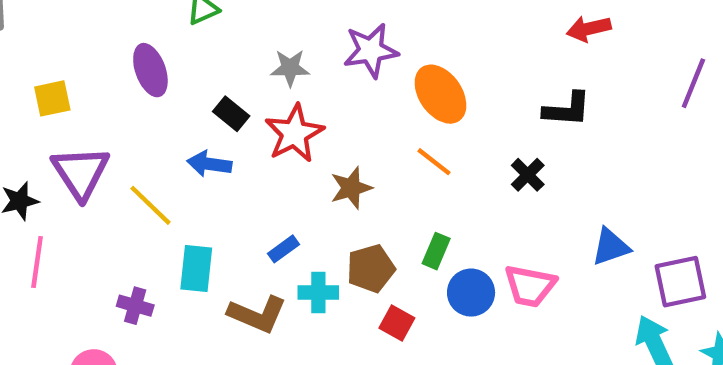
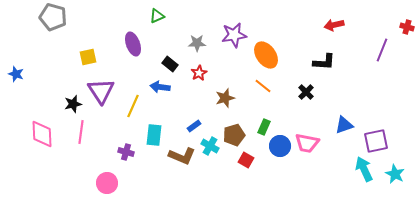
red star: (294, 133) -> (199, 73), size x0.6
yellow line: (150, 205) -> (133, 106), turned 70
cyan cross: (318, 293) -> (210, 146), turned 30

